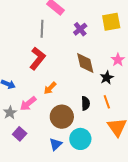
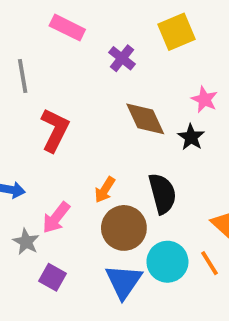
gray line: (42, 29) -> (23, 76), moved
orange arrow: (50, 88) -> (105, 190), moved
orange line: (107, 102) -> (210, 263), moved
black semicircle: (86, 103) -> (162, 194), size x1.5
blue triangle: (56, 144) -> (124, 281), size x1.5

